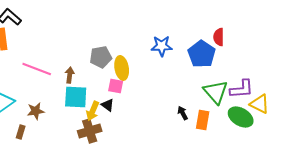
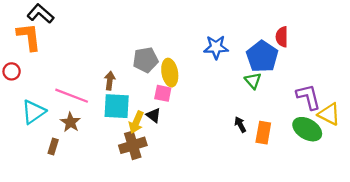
pink line: (37, 69) -> (72, 96), moved
purple L-shape: (242, 89) -> (308, 97), turned -100
green triangle: (216, 92) -> (253, 81), moved, size x0.6
brown star: (36, 111) -> (70, 122), turned -30

